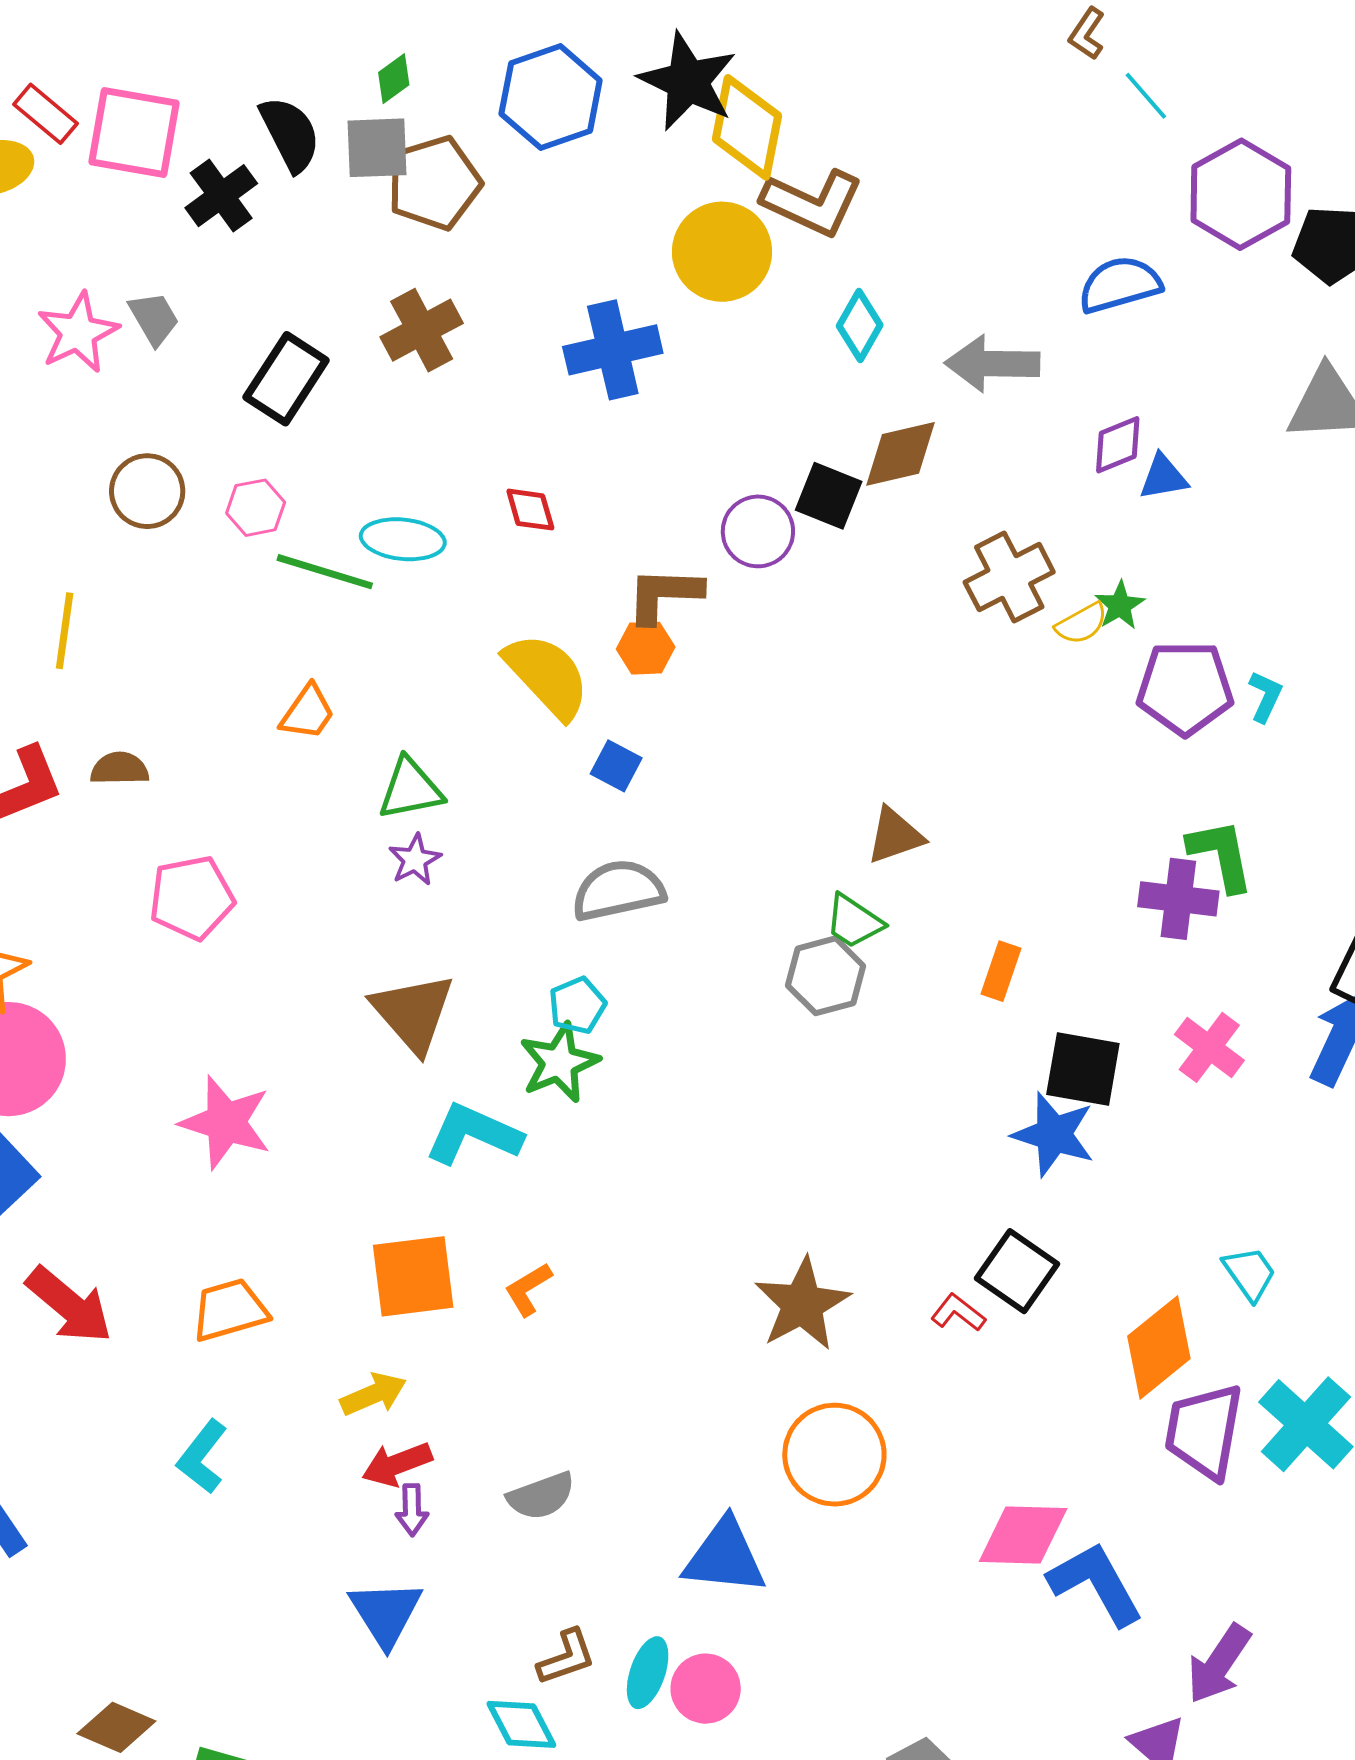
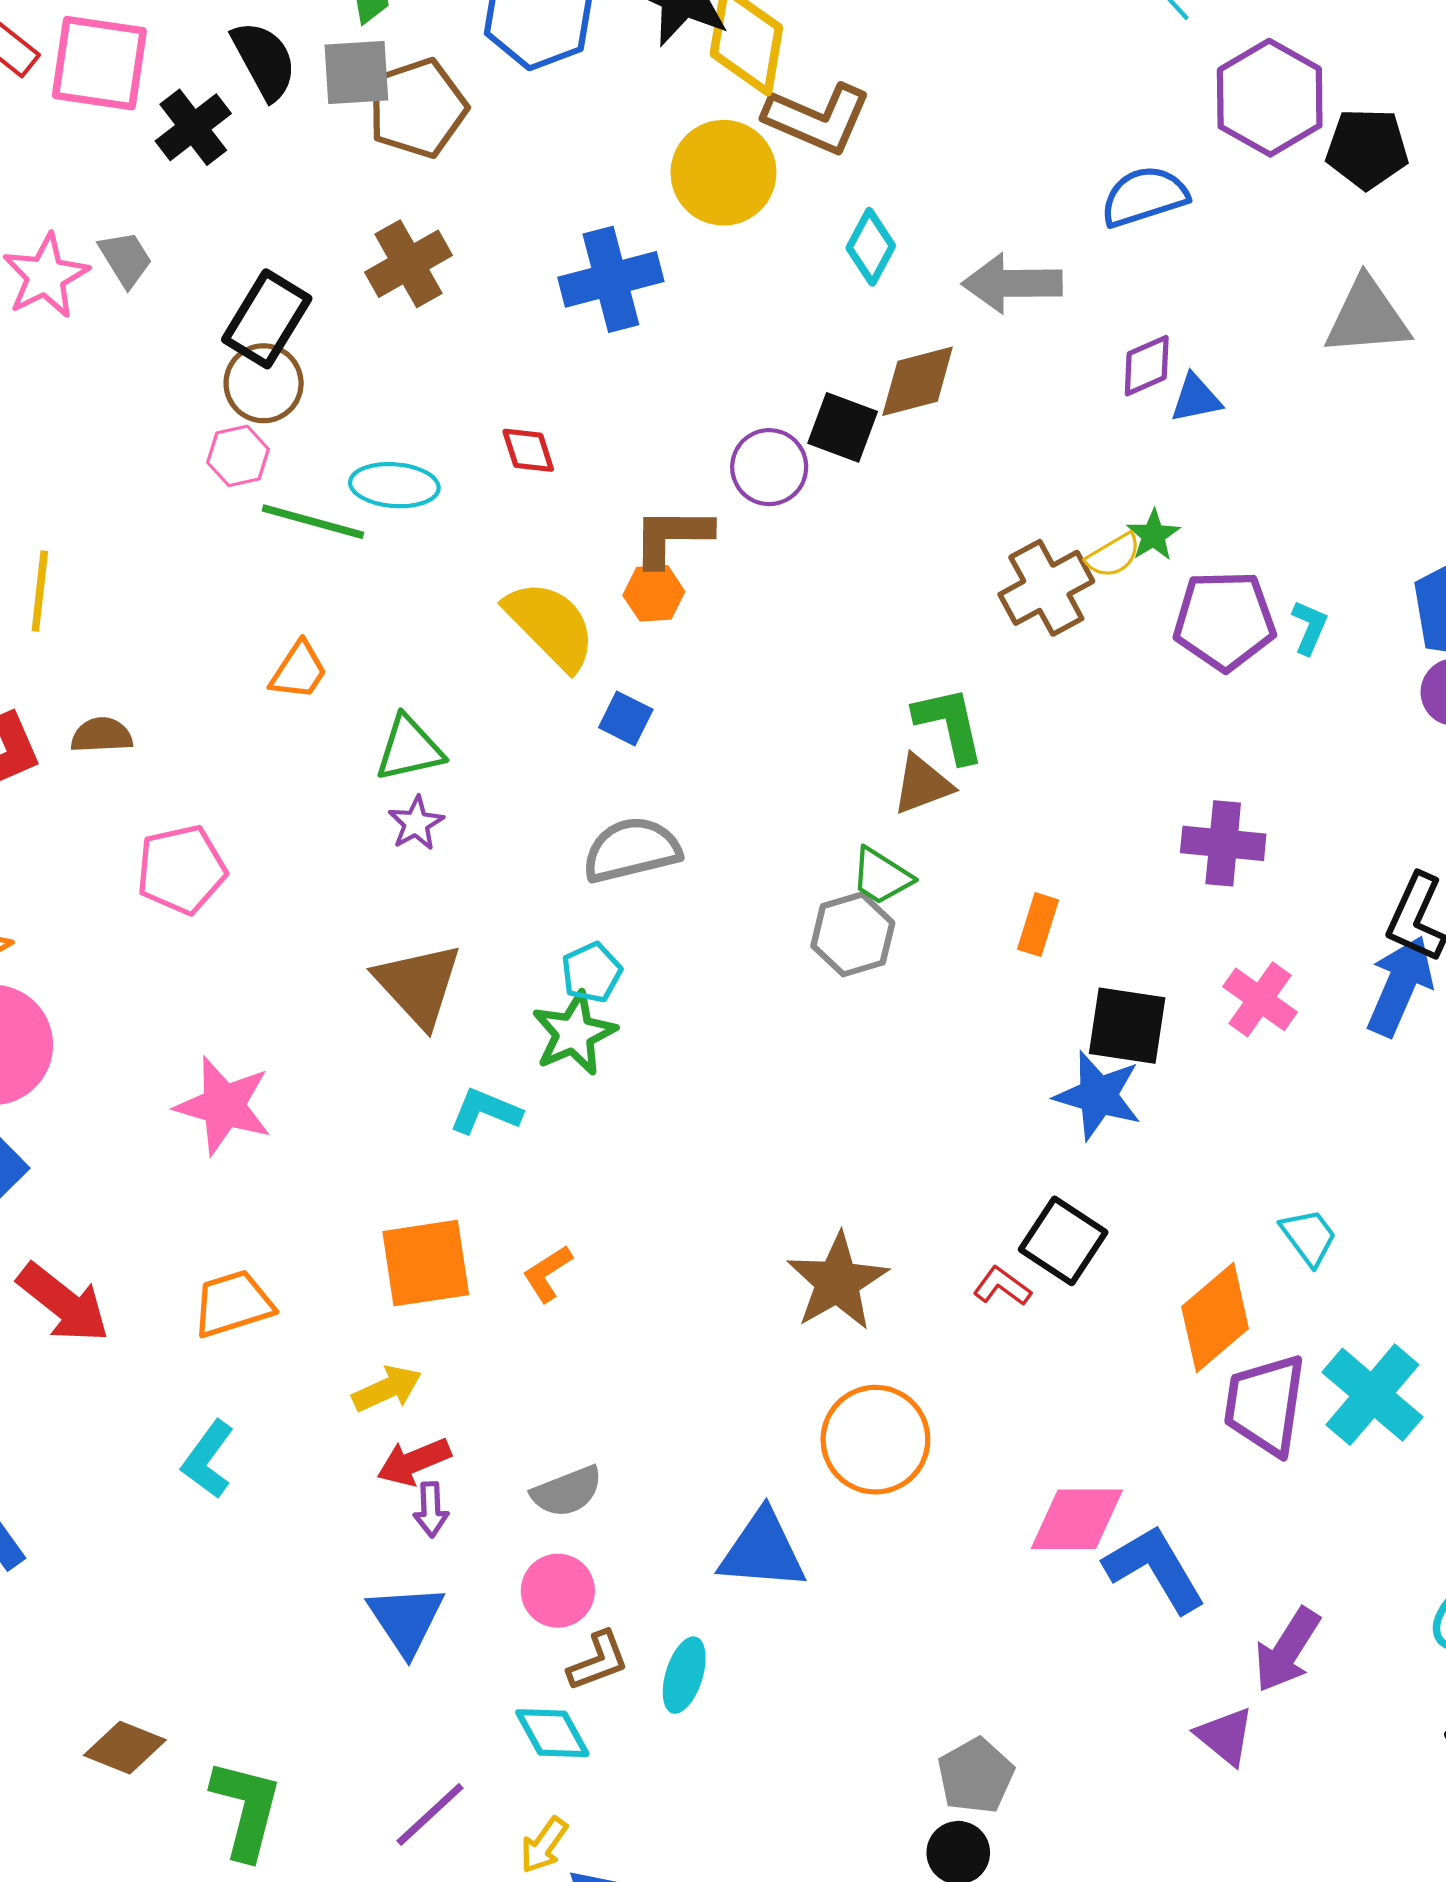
brown circle: (147, 491) -> (264, 383), moved
brown cross: (1009, 577) -> (1046, 588), moved
green L-shape: (1221, 855) -> (949, 724), moved
cyan L-shape: (473, 1134) -> (485, 1111), size x0.7
pink circle: (706, 1689) -> (558, 1591), moved

